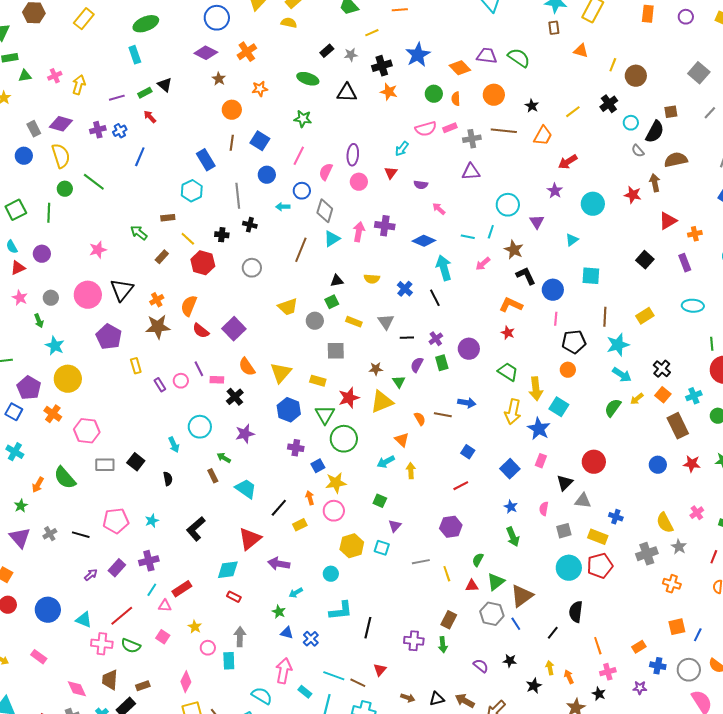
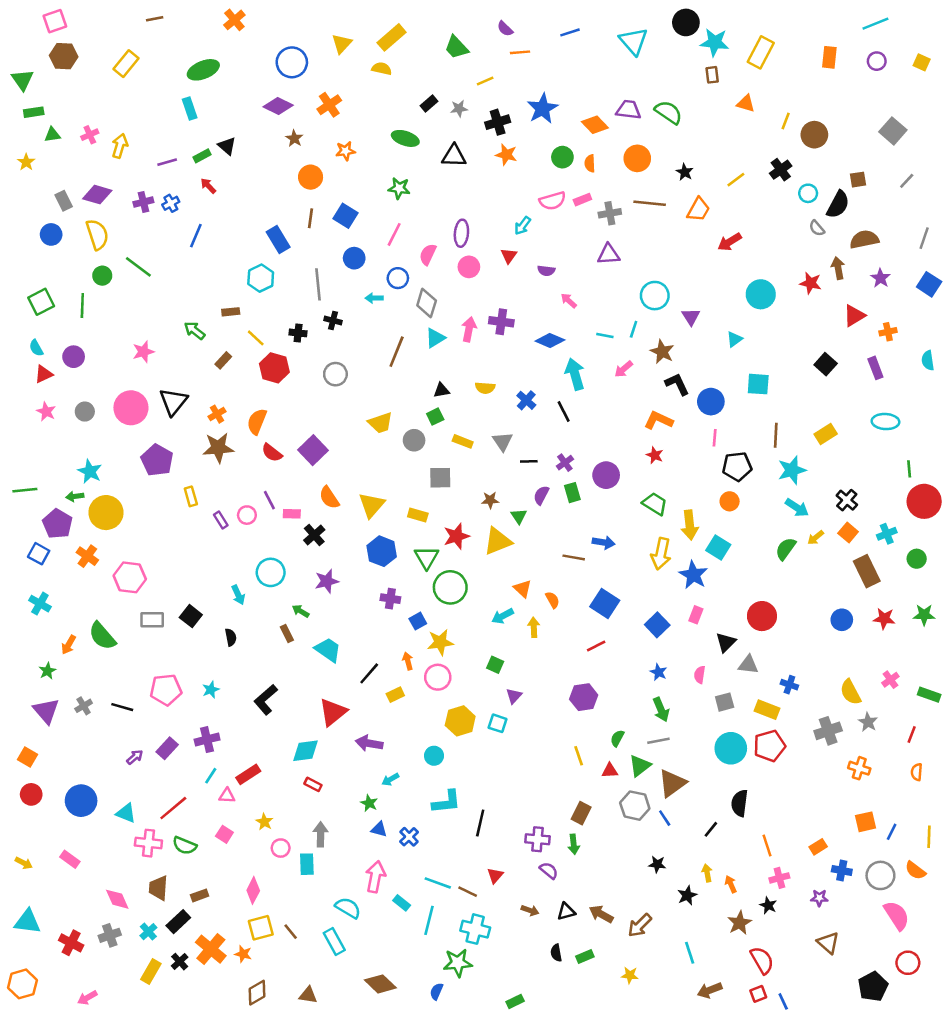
purple star: (555, 191) -> (880, 278), moved
green arrow: (39, 321) -> (75, 496), moved, turned 104
orange semicircle: (420, 419) -> (552, 600), moved
blue square: (468, 452) -> (605, 604), size x1.6
gray line: (421, 562) -> (658, 741), moved
purple semicircle: (481, 666) -> (549, 870), moved

